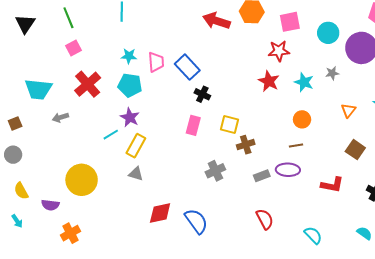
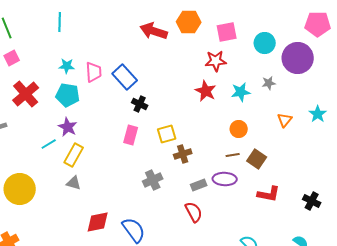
cyan star: (304, 82) -> (241, 92), turned -30
yellow square: (230, 124) -> (167, 134), turned -30
brown square: (355, 150) -> (257, 159), moved
red semicircle: (265, 219) -> (194, 212), moved

